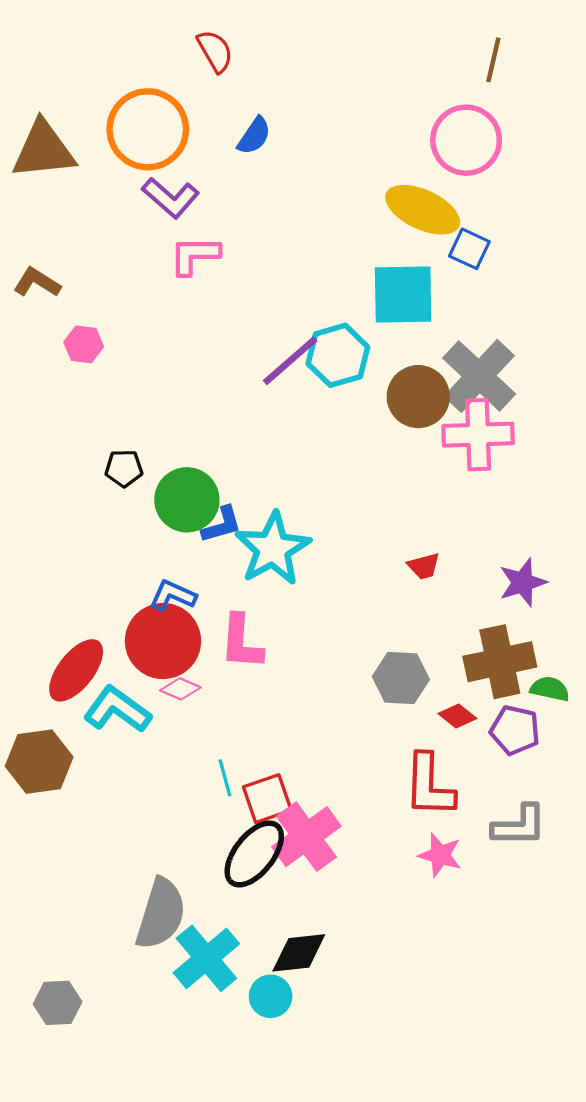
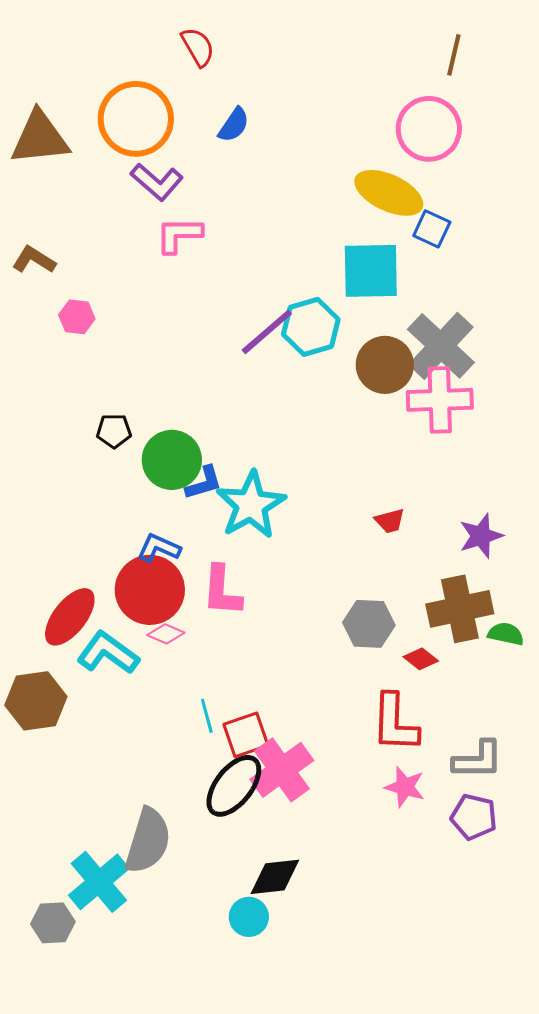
purple pentagon: (515, 730) -> (474, 817), moved
cyan cross: (206, 958) -> (99, 882), moved

